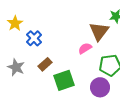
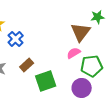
pink semicircle: (85, 48) -> (74, 53), moved

